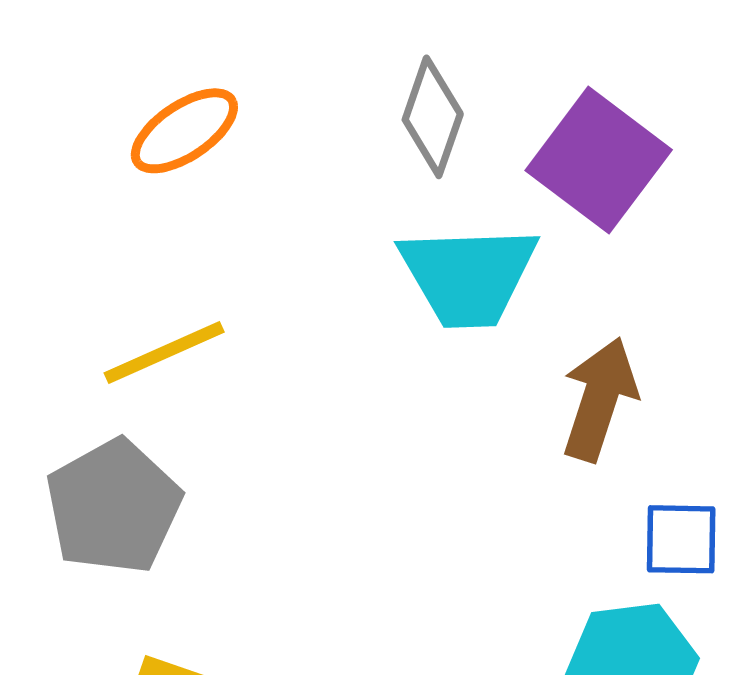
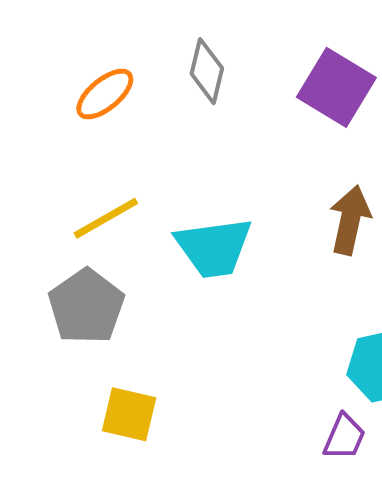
gray diamond: (433, 117) -> (207, 71), moved
cyan trapezoid: (468, 276) -> (214, 248), moved

